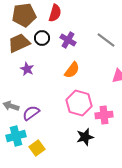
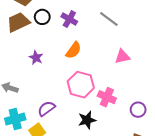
purple star: (27, 69) -> (36, 58), moved
purple semicircle: (31, 113) -> (46, 109), moved
pink cross: (104, 115) -> (107, 97), turned 30

